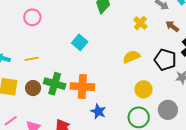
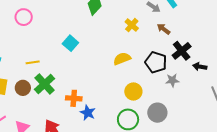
yellow line: (32, 59) -> (33, 62), moved
green cross: (55, 84) -> (45, 84), turned 30
orange cross: (82, 87) -> (74, 98), moved, size x0.7

